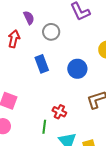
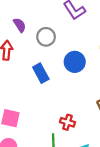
blue circle: (77, 69) -> (75, 62), moved

